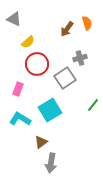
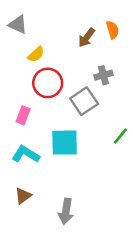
cyan square: (50, 110) -> (65, 143), turned 30
brown triangle: (41, 142) -> (23, 196), moved

